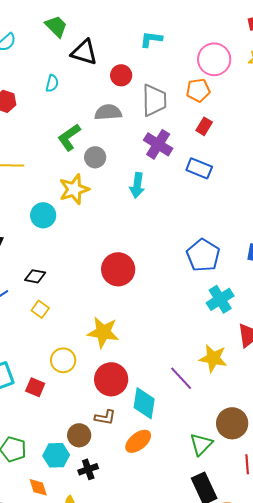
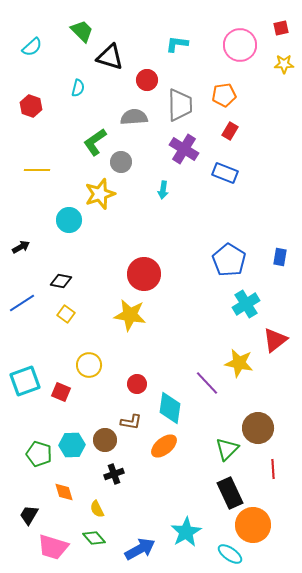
pink circle: (214, 59) -> (240, 45), moved
cyan arrow: (137, 185) -> (163, 190), size x0.7
yellow star: (103, 332) -> (130, 315), moved
red circle: (111, 379) -> (137, 384), size x0.6
cyan hexagon: (56, 455) -> (72, 445), moved

